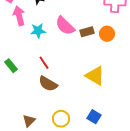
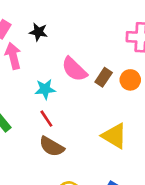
cyan star: (38, 31) -> (45, 89), moved
brown rectangle: (87, 32) -> (104, 77), turned -40

